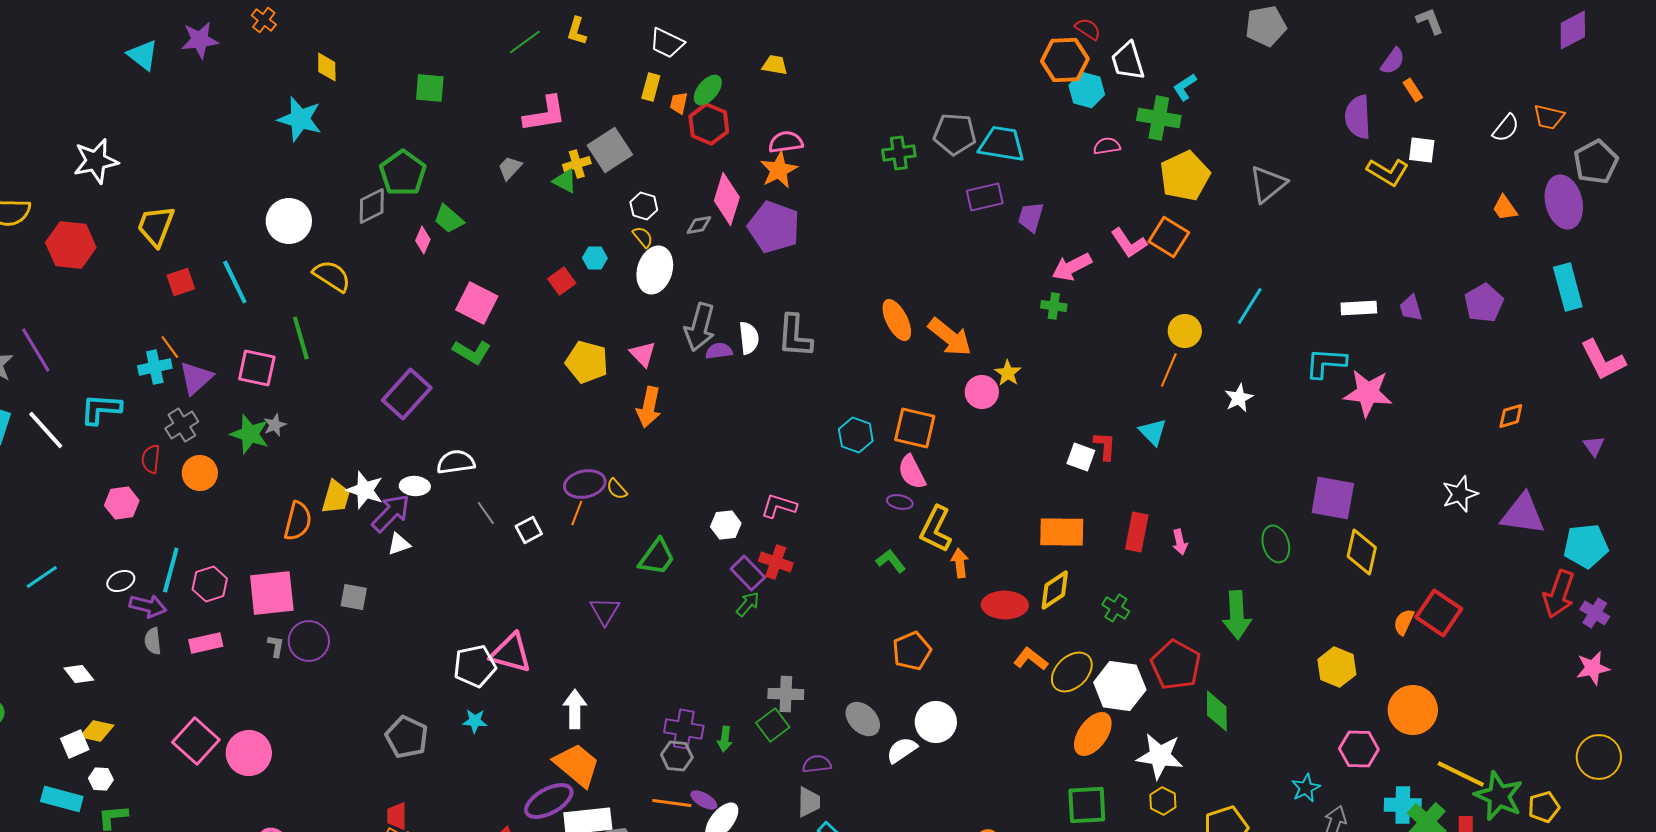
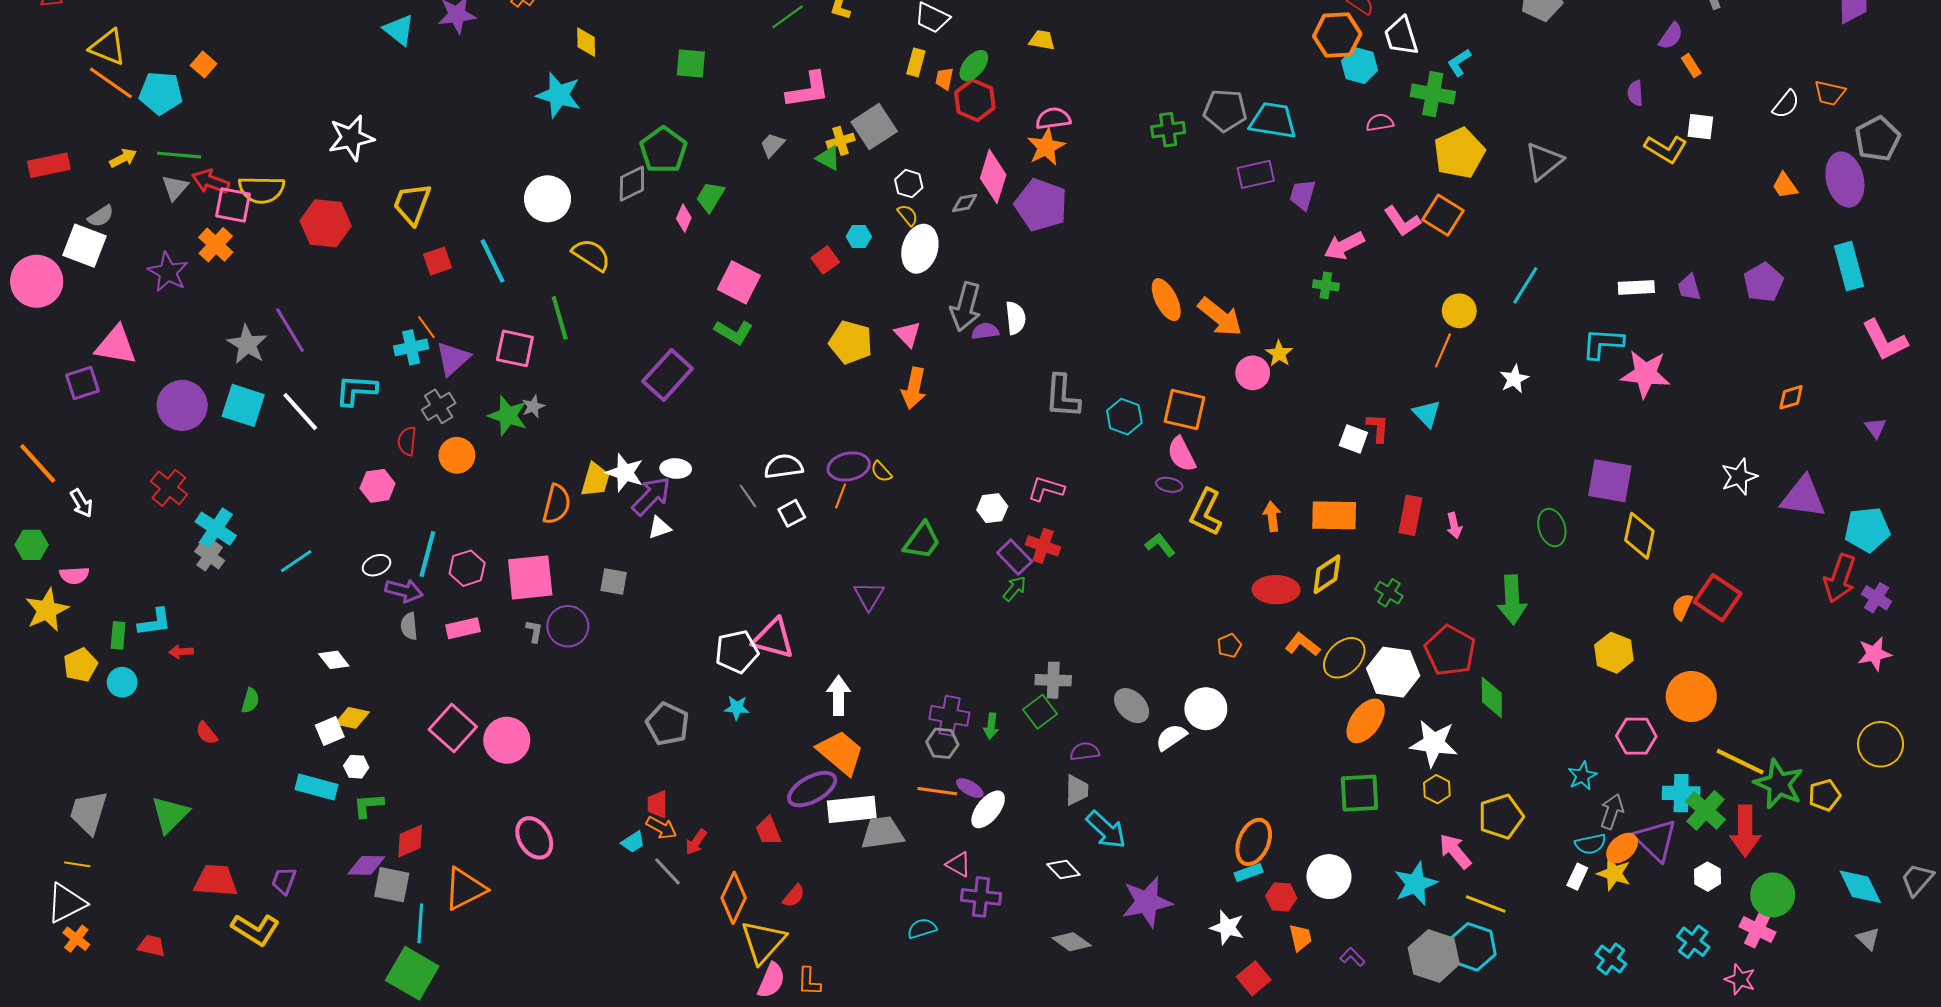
purple semicircle: (1358, 117) -> (1635, 93), size x0.6
green trapezoid: (449, 219) -> (710, 197), turned 80
gray L-shape: (795, 336) -> (1062, 396), moved
white semicircle: (456, 462) -> (784, 466), moved
orange arrow: (960, 563) -> (1272, 516), moved
orange pentagon: (912, 651) -> (1229, 646), moved, size x0.6

